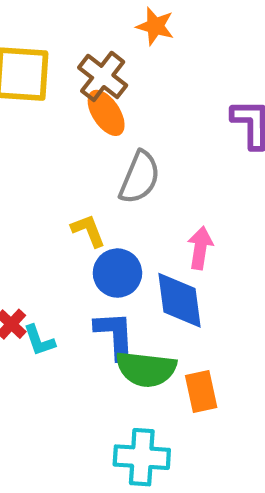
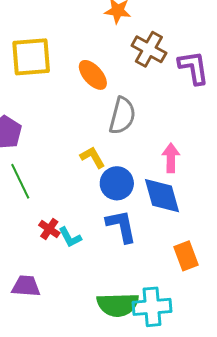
brown cross: (103, 76) -> (149, 49), moved
green semicircle: (146, 369) -> (118, 305), moved

